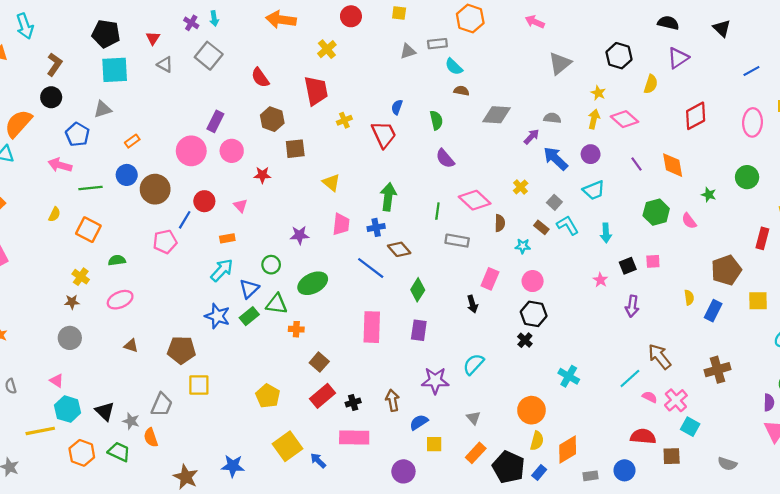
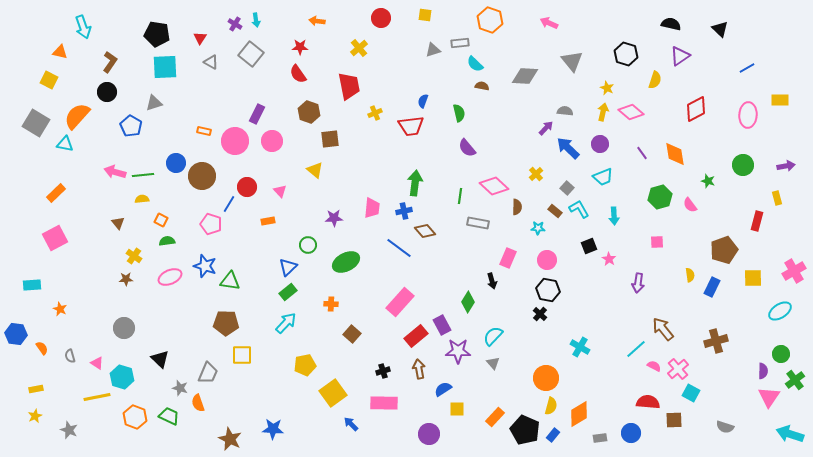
orange arrow: (281, 20) -> (317, 21), size x0.6
gray triangle: (560, 63) -> (572, 61), turned -30
gray diamond: (496, 115) -> (525, 76), moved
red trapezoid: (384, 134) -> (411, 126), turned 108
orange rectangle: (132, 141) -> (204, 131), moved, turned 48
pink arrow: (60, 165) -> (115, 172), moved
red star: (262, 175) -> (300, 47), moved
yellow triangle: (331, 183) -> (315, 170), moved
yellow semicircle: (54, 214) -> (142, 199), moved, turned -120
orange square: (88, 230) -> (161, 220), moved, size x0.6
pink pentagon: (165, 242) -> (211, 224), turned 30
black square: (628, 266) -> (589, 246), moved
cyan arrow: (222, 270) -> (286, 323), moved
green diamond: (418, 290) -> (468, 302), moved
green triangle: (277, 304) -> (230, 281), moved
blue star: (217, 316) -> (205, 266), moved
pink rectangle: (372, 327) -> (400, 302), turned 40
purple rectangle: (419, 330) -> (442, 325), moved, turned -36
gray circle: (70, 338) -> (124, 328), moved
brown triangle: (131, 346) -> (118, 223), moved, turned 32
pink triangle: (57, 381) -> (97, 363), moved
yellow pentagon: (268, 396) -> (305, 365), turned 30
red rectangle: (323, 396) -> (416, 336), moved
black triangle: (105, 411) -> (160, 359), moved
gray triangle: (474, 418) -> (493, 363), moved
yellow square: (288, 446) -> (333, 393), moved

